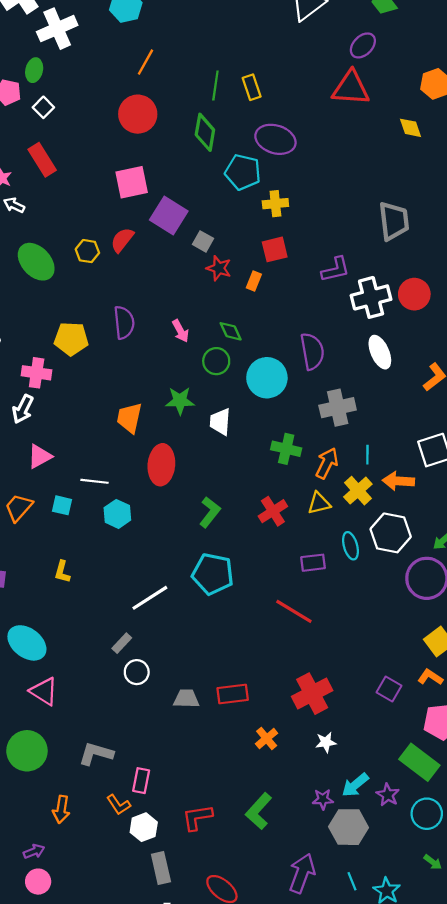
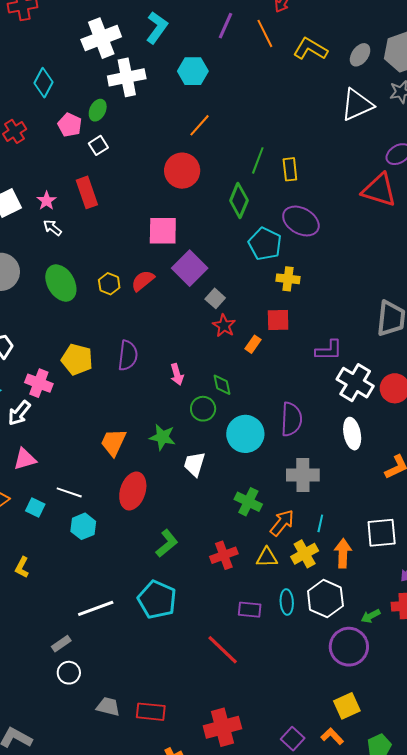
white cross: (371, 297) -> (355, 383), turned 33
orange arrow: (398, 481) -> (343, 553), turned 76

